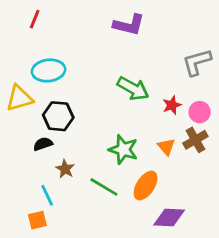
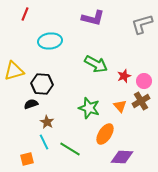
gray L-shape: (197, 62) -> (142, 24), moved
cyan ellipse: (49, 70) -> (50, 41), moved
green line: (104, 187) -> (70, 149), moved
cyan line: (47, 195) -> (44, 142), moved

